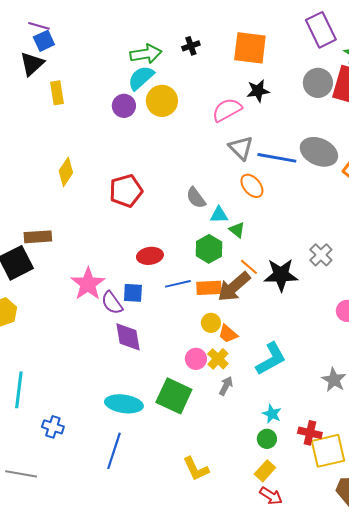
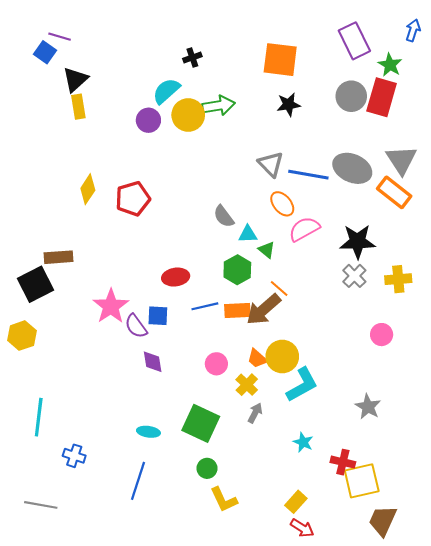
blue square: (44, 41) -> (45, 52), moved, turned -30
black cross: (191, 46) -> (192, 58), moved
green arrow: (146, 54) -> (218, 106), moved
black triangle: (32, 64) -> (75, 79), moved
pink semicircle: (227, 110) -> (304, 229), moved
red pentagon: (126, 191) -> (133, 199), moved
black star: (281, 275) -> (358, 241), moved
yellow circle: (211, 323) -> (282, 356), moved, size x1.6
purple diamond: (128, 337) -> (153, 362), size x0.7
pink circle: (196, 359) -> (216, 364), moved
cyan ellipse: (124, 404) -> (148, 432), size x0.6
green circle: (267, 439) -> (207, 468), moved

